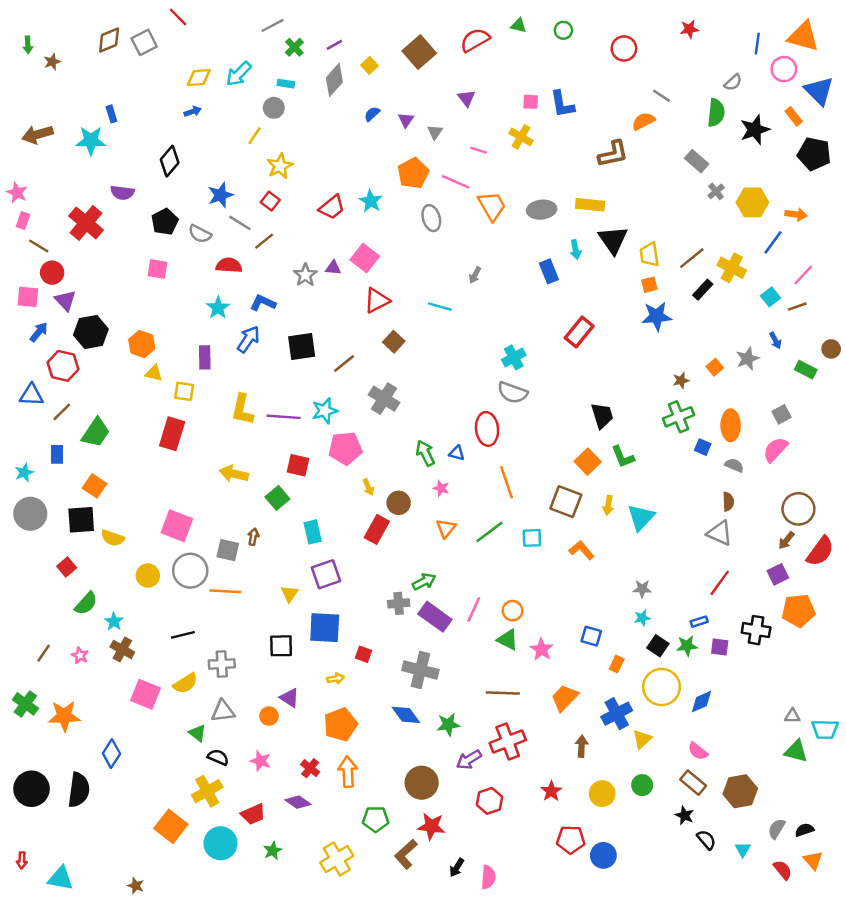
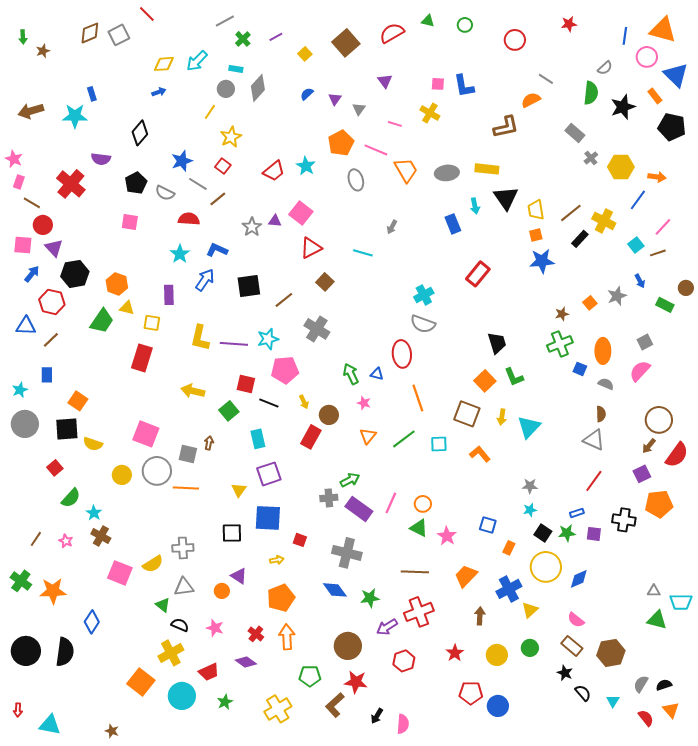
gray diamond: (334, 80) -> (258, 88), moved
green trapezoid: (96, 433) -> (102, 321), moved
black line: (183, 635) -> (269, 403), moved, turned 36

